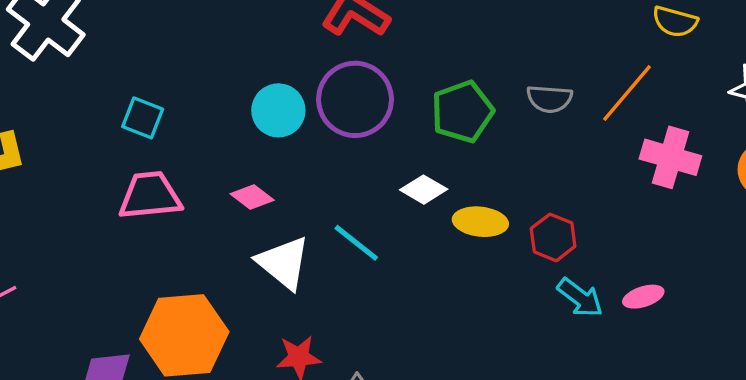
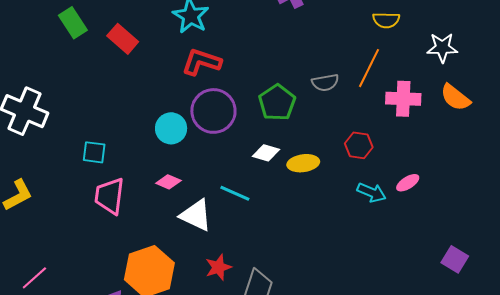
pink trapezoid: (150, 196) -> (110, 196), turned -63
red hexagon: (553, 237) -> (359, 145), moved

